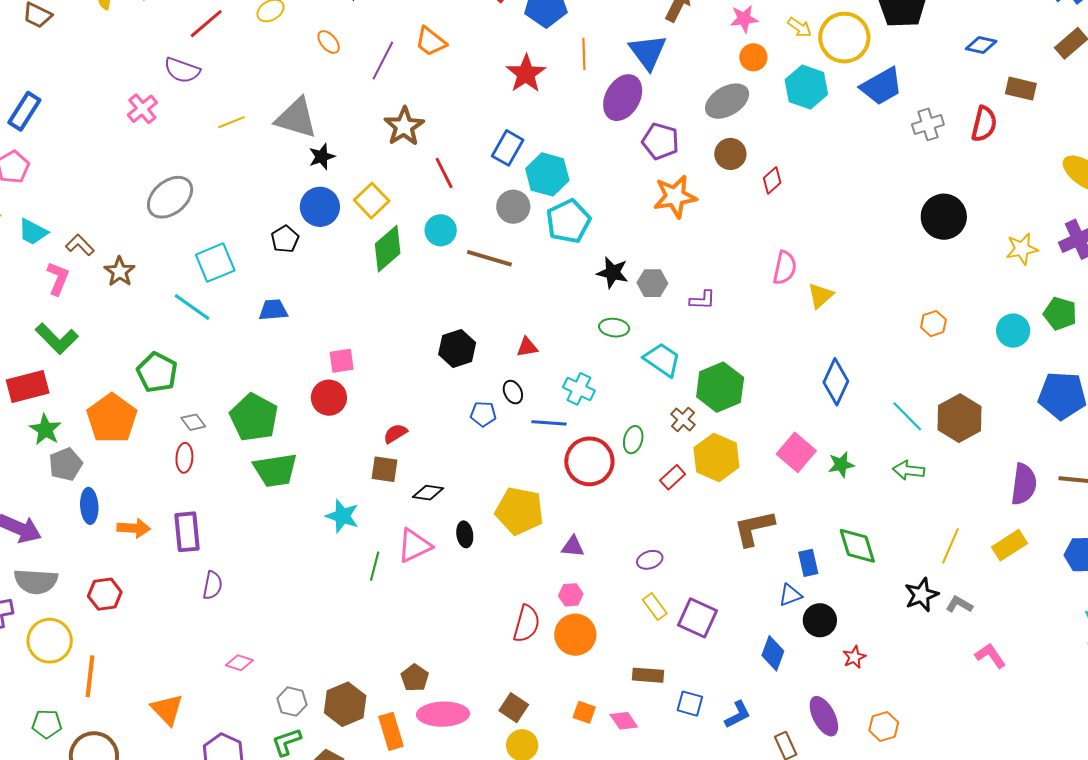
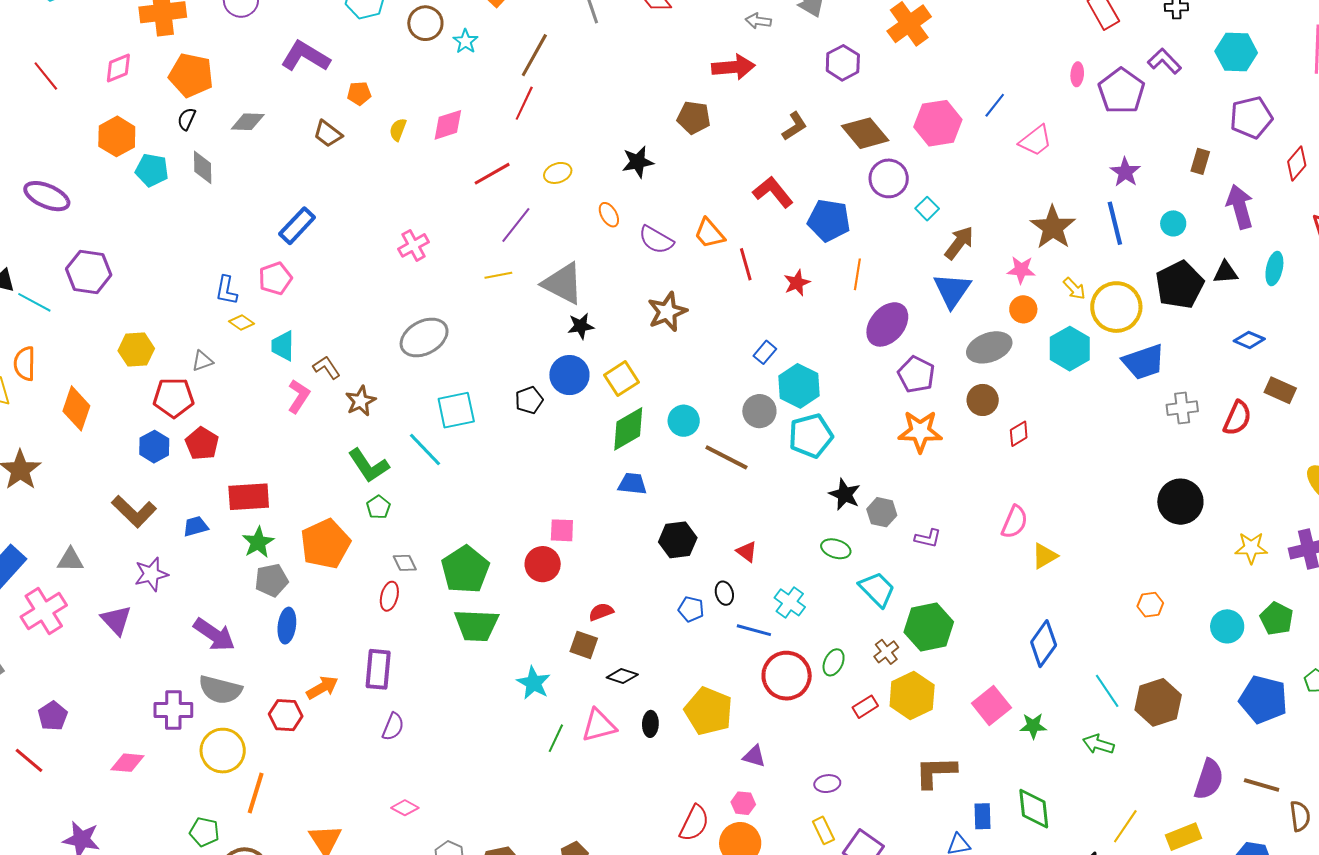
blue triangle: (648, 52) -> (952, 290), moved
purple line: (383, 61) -> (516, 225), moved
purple semicircle: (182, 70) -> (656, 240), moved
red star: (526, 74) -> (797, 283), size x0.7
blue rectangle: (508, 148) -> (765, 352), size x0.7
red line: (444, 173) -> (746, 264), moved
cyan trapezoid: (33, 232) -> (283, 346), turned 52
blue trapezoid: (273, 310) -> (632, 484), moved
green L-shape: (57, 339) -> (369, 466), moved
red triangle: (527, 347) -> (747, 552), turned 35
green pentagon: (157, 372) -> (378, 507), size x0.6
orange arrow: (134, 528) -> (322, 688), moved, turned -44

